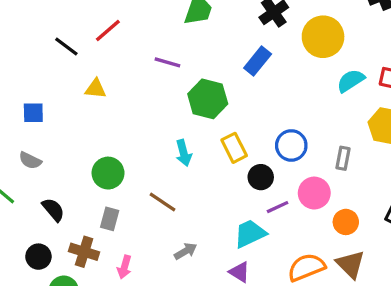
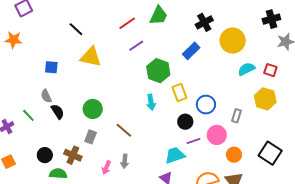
red line: (108, 30) -> (127, 23), moved
purple line: (167, 62) -> (136, 46), turned -56
yellow triangle: (96, 89) -> (91, 57), size x1.6
yellow rectangle: (234, 148) -> (179, 92), moved
cyan arrow: (184, 153) -> (151, 102), moved
gray semicircle: (30, 160) -> (46, 96), turned 32
black semicircle: (53, 210) -> (58, 112), moved
gray arrow: (186, 251) -> (125, 161), moved, turned 120
pink arrow: (124, 267) -> (106, 168), moved

